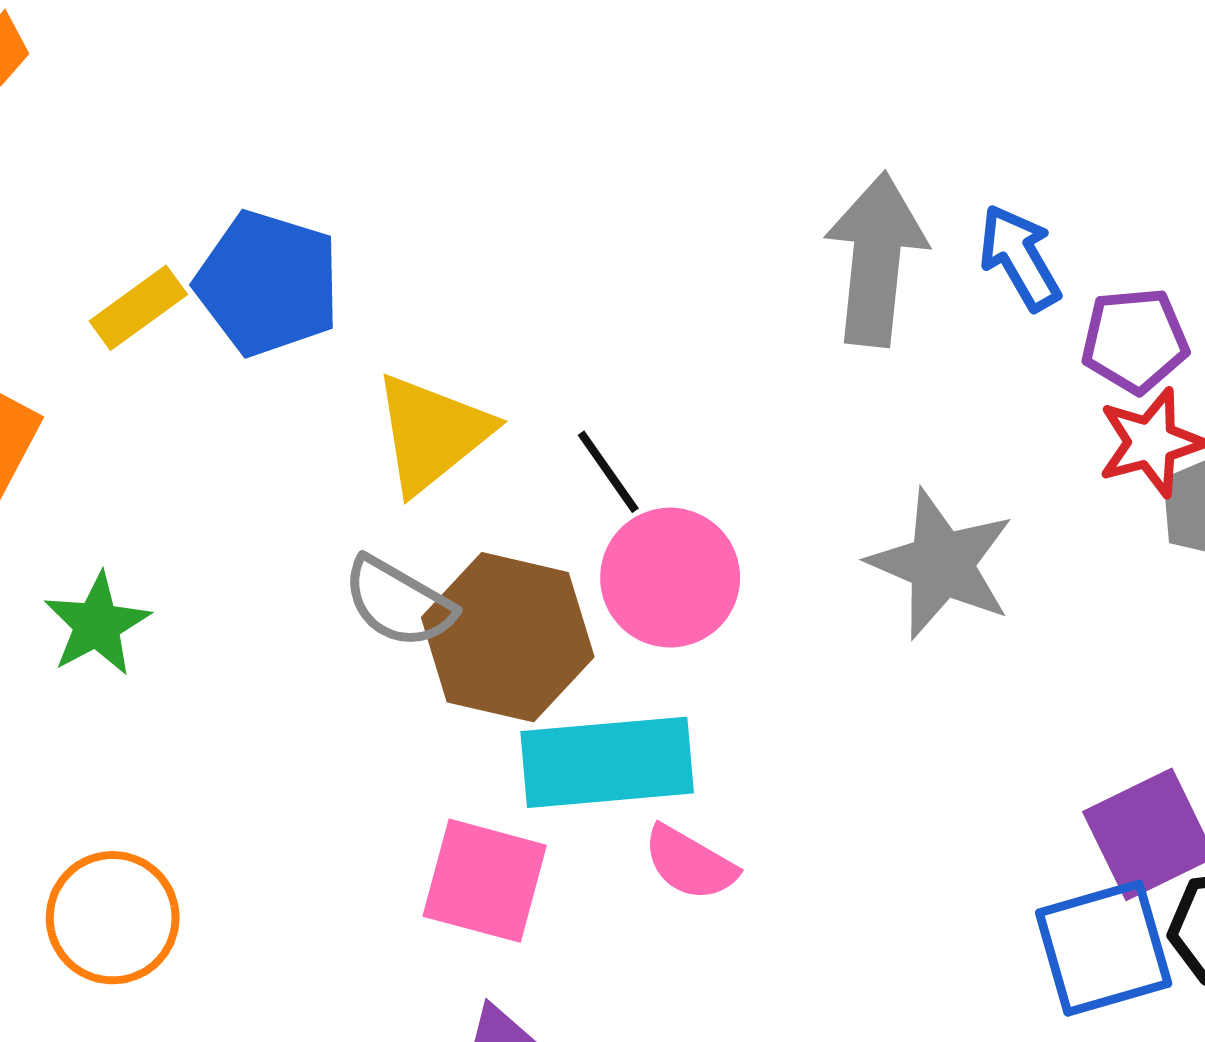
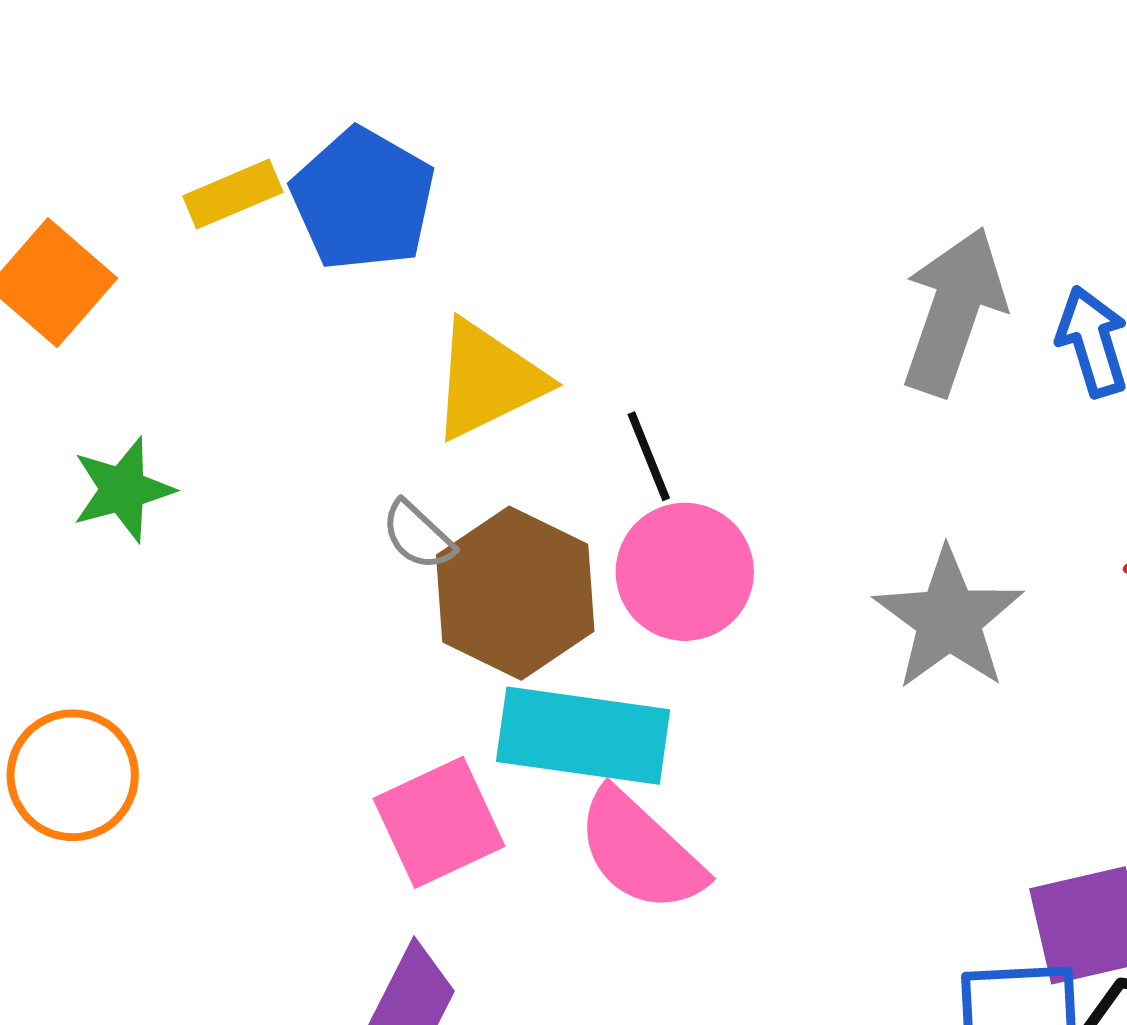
gray semicircle: (399, 602) -> (418, 535), size x0.7
pink semicircle: (690, 863) -> (640, 851), size x1.5
pink square: (485, 881) -> (439, 822), turned 37

